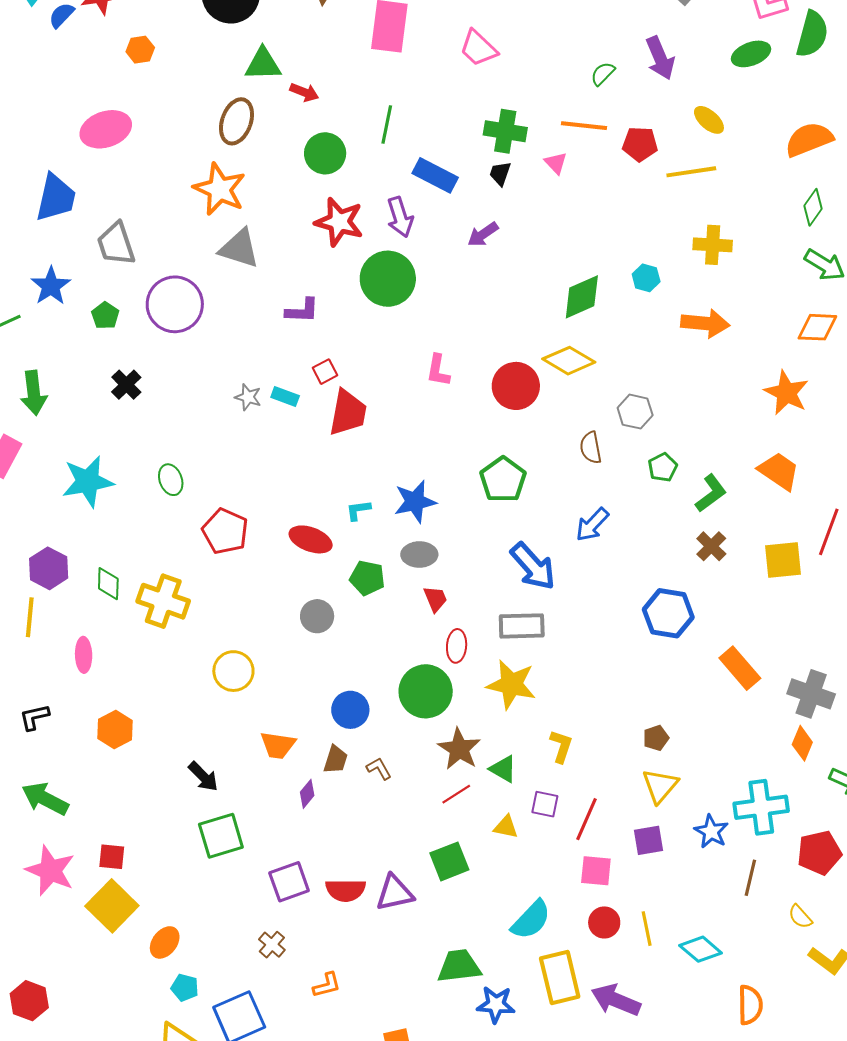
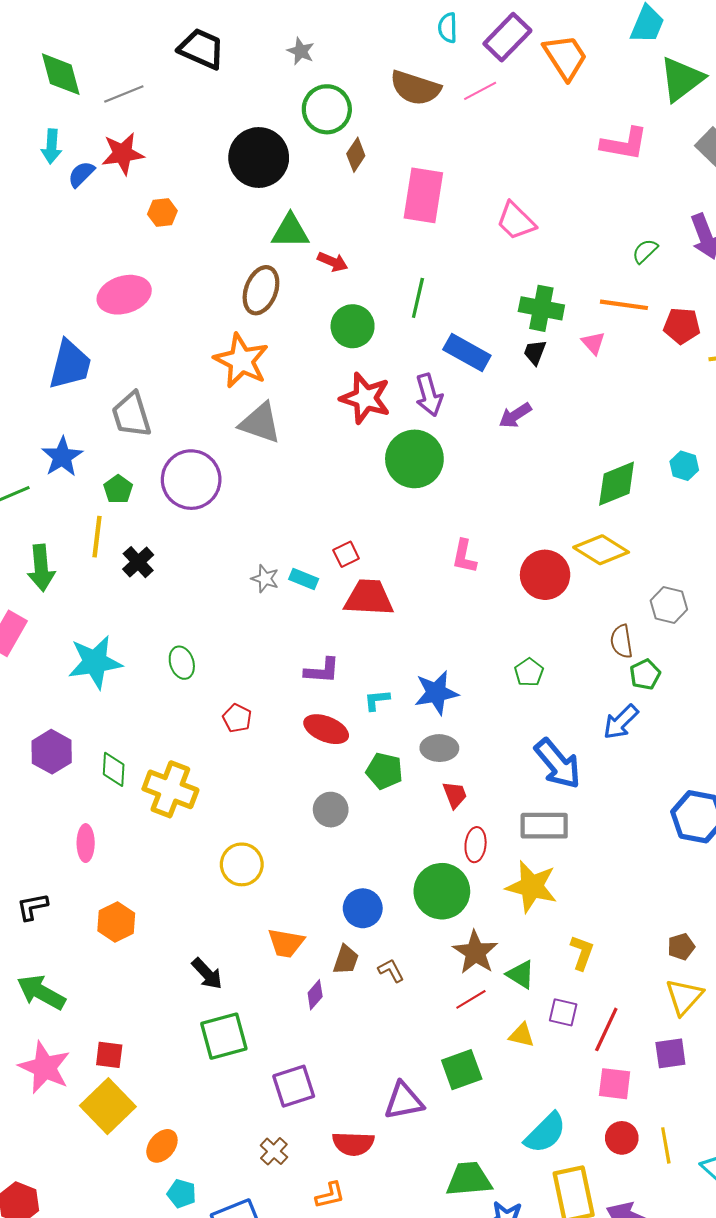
purple L-shape: (302, 311) -> (322, 671), moved
red trapezoid: (348, 413) -> (369, 598), turned -99
green pentagon: (663, 467) -> (645, 674), moved
green pentagon: (503, 480) -> (529, 672), size x0.6
red pentagon: (225, 531) -> (237, 718), size x0.6
yellow line: (30, 617) -> (97, 537), moved
red semicircle: (346, 890) -> (353, 1144), moved

